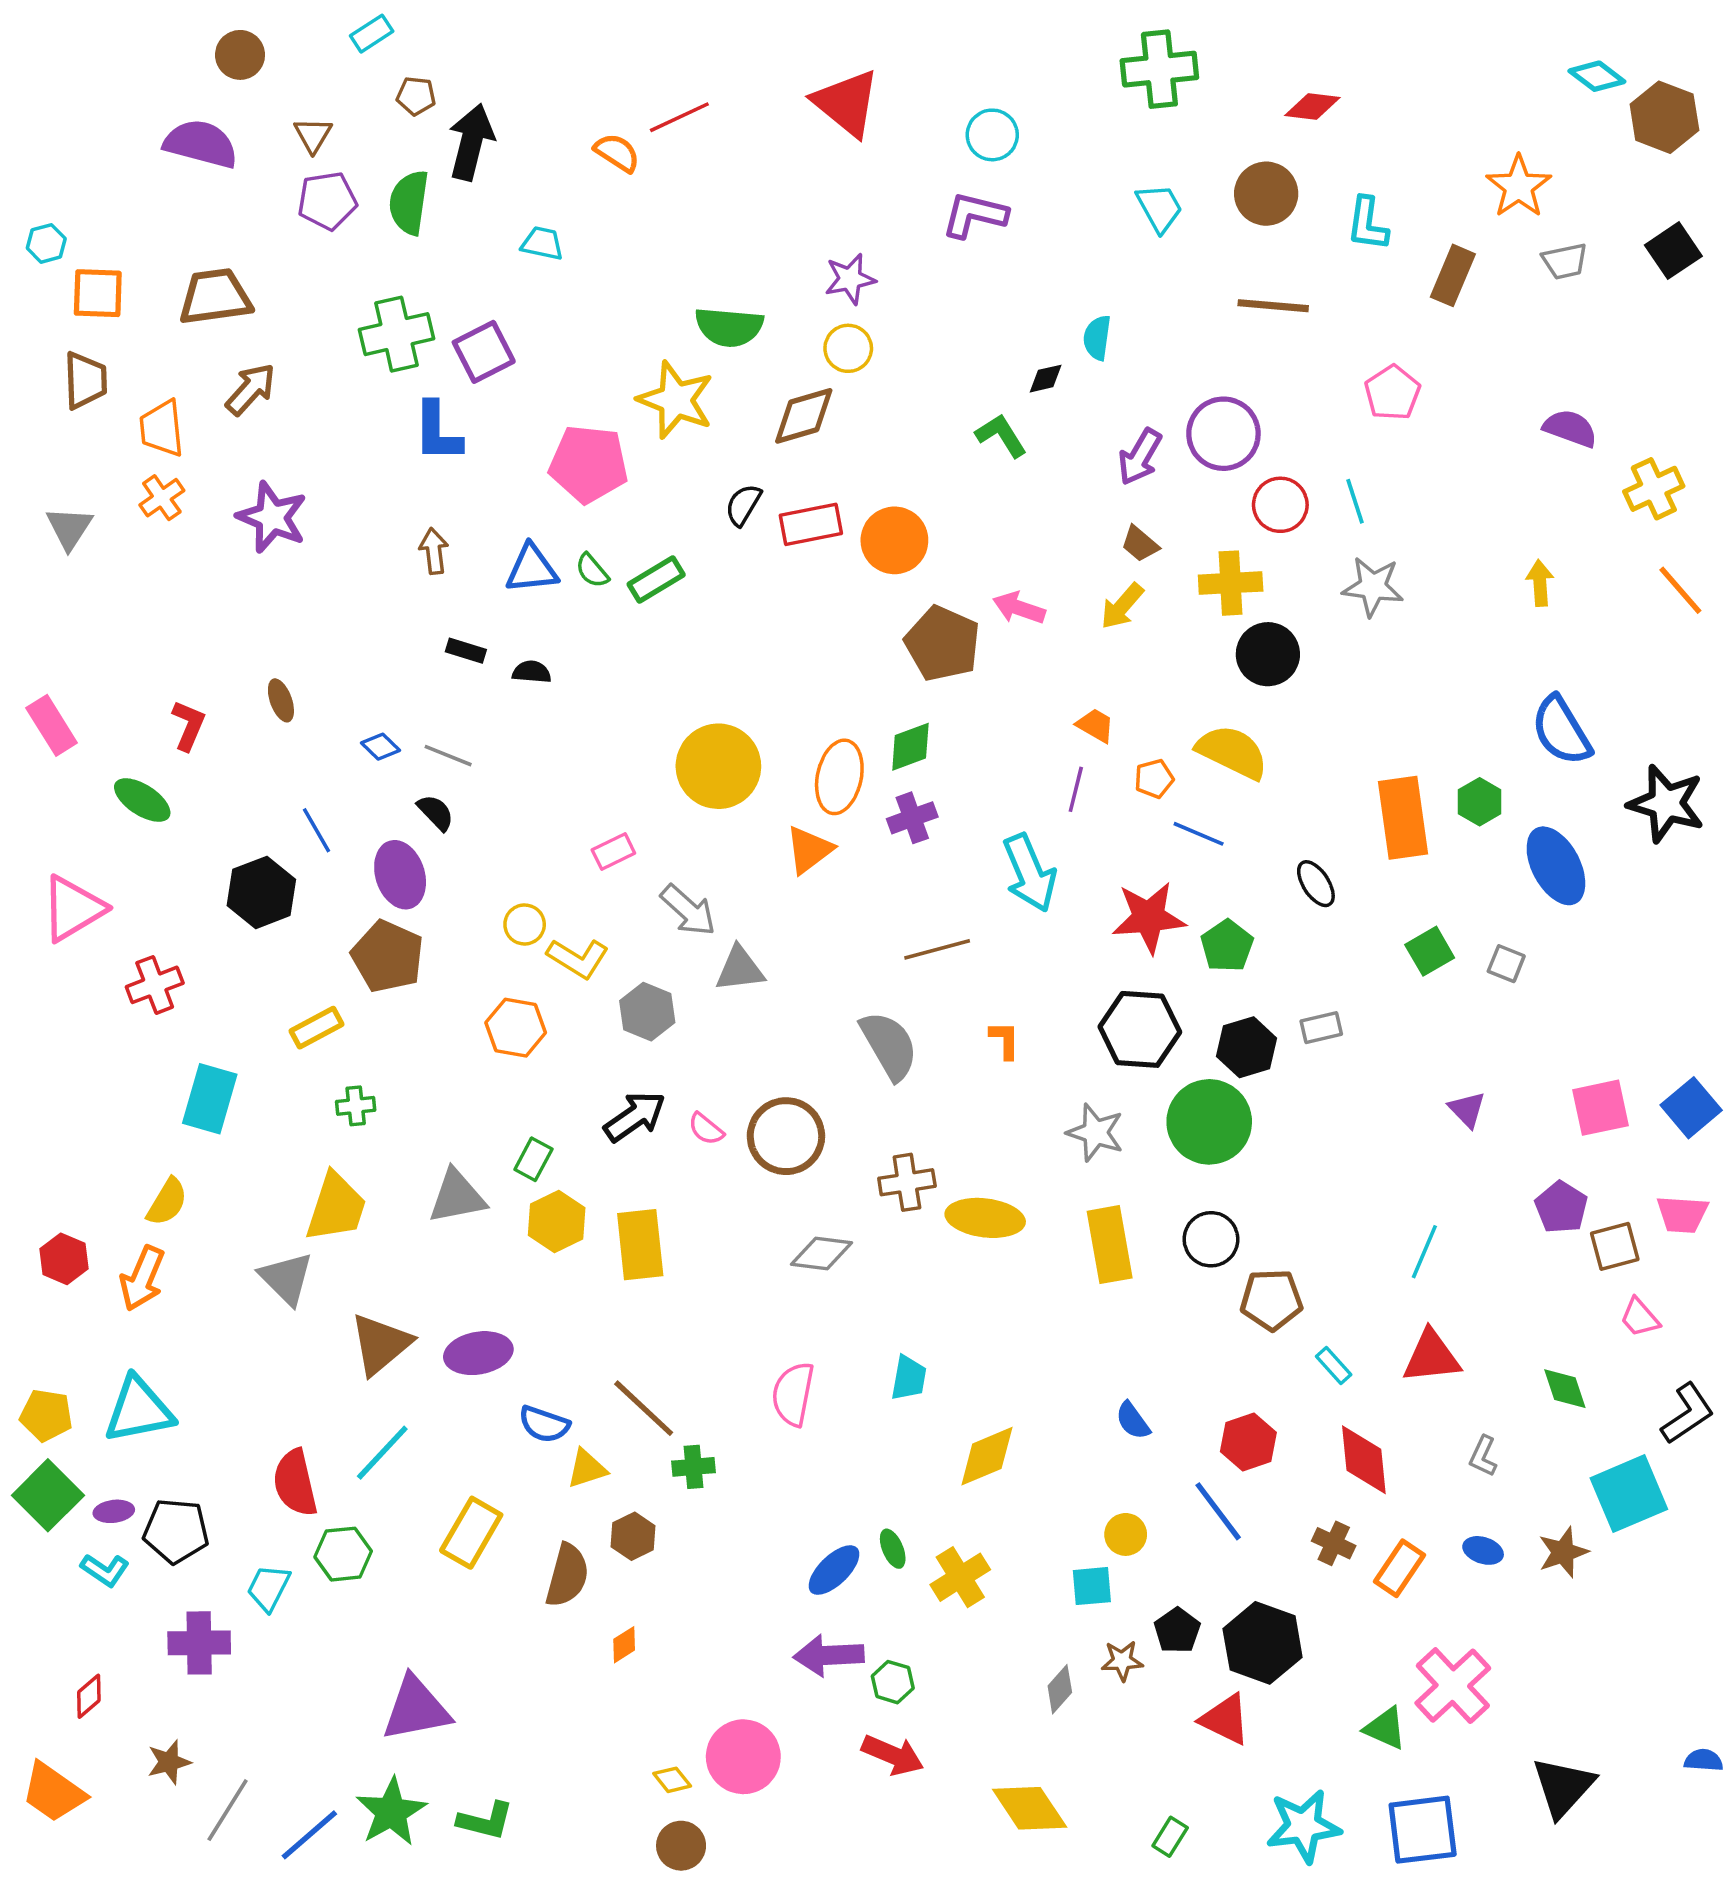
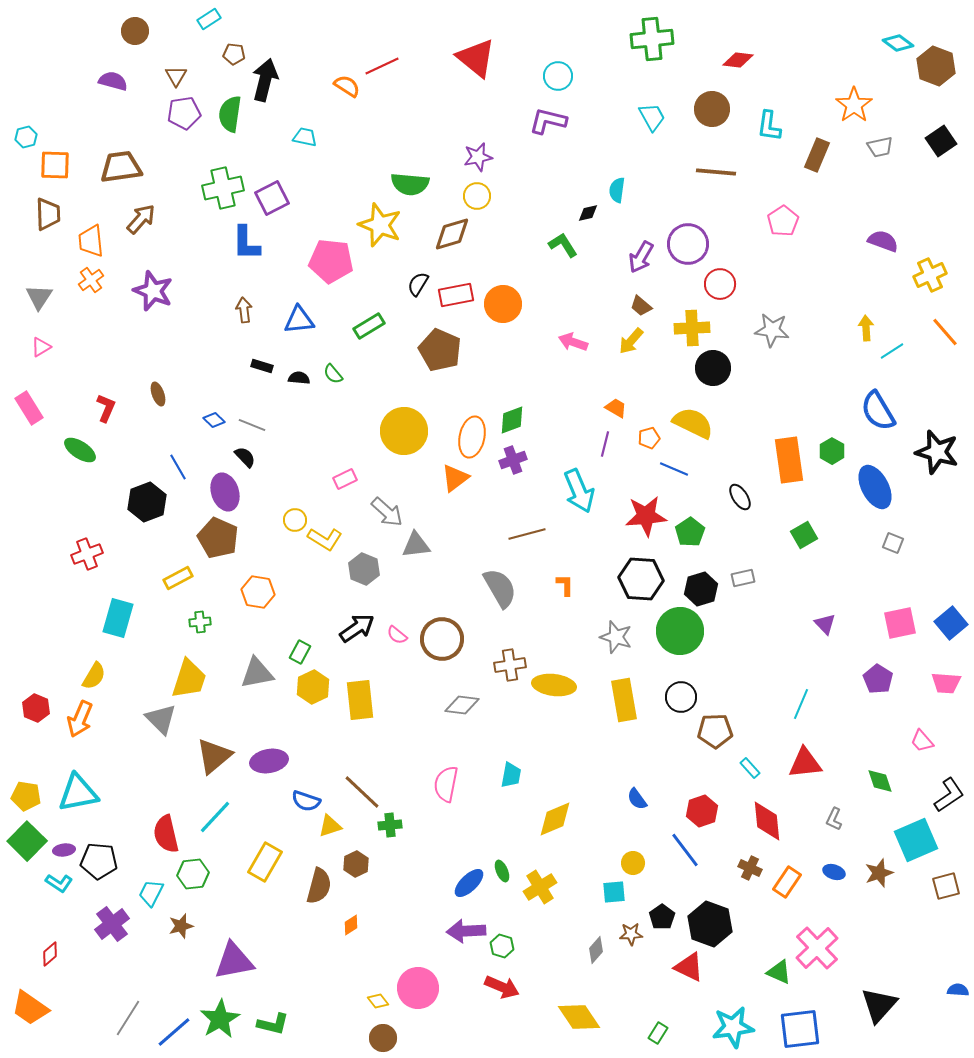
purple semicircle: (201, 144) -> (113, 81), size x0.7
cyan line: (1355, 501) -> (892, 351), moved, turned 75
green semicircle: (592, 571) -> (333, 374), moved
brown pentagon: (942, 644) -> (440, 350), moved
pink triangle: (73, 908) -> (41, 347), moved, size x0.5
gray square: (1506, 964) -> (893, 543), moved
orange hexagon: (516, 1028) -> (258, 592), moved
brown square: (1615, 1246) -> (946, 886), moved
purple cross: (199, 1643) -> (112, 924), turned -36
brown star: (169, 1762) -> (181, 926), moved

